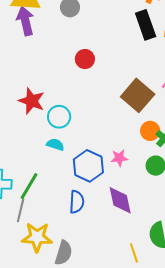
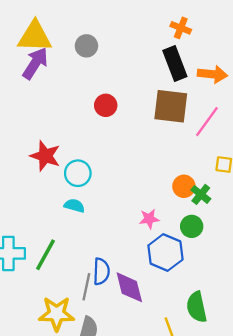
purple arrow: (25, 21) -> (35, 63), turned 48
brown square: (138, 95) -> (171, 106), moved, turned -32
blue hexagon: (88, 166) -> (165, 253), moved
purple diamond: (120, 200) -> (129, 287), moved
gray line: (21, 210) -> (86, 287), moved

